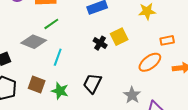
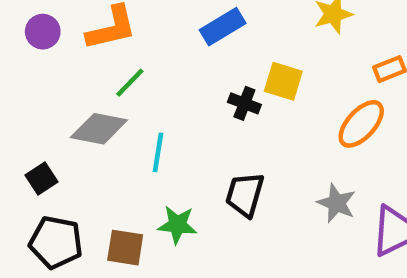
yellow square: (119, 37) -> (283, 81), turned -36
brown square: (37, 85) -> (125, 248), moved

